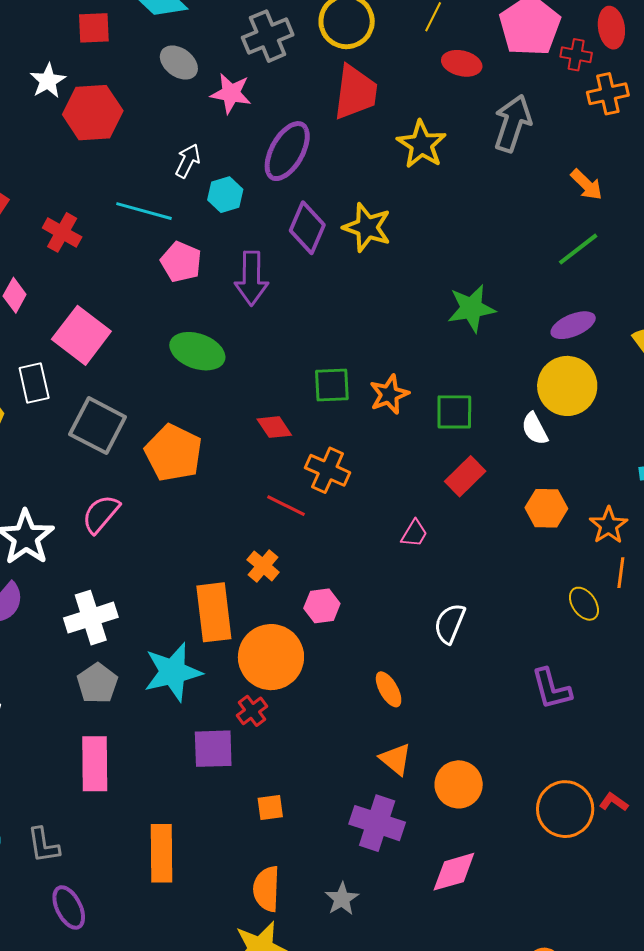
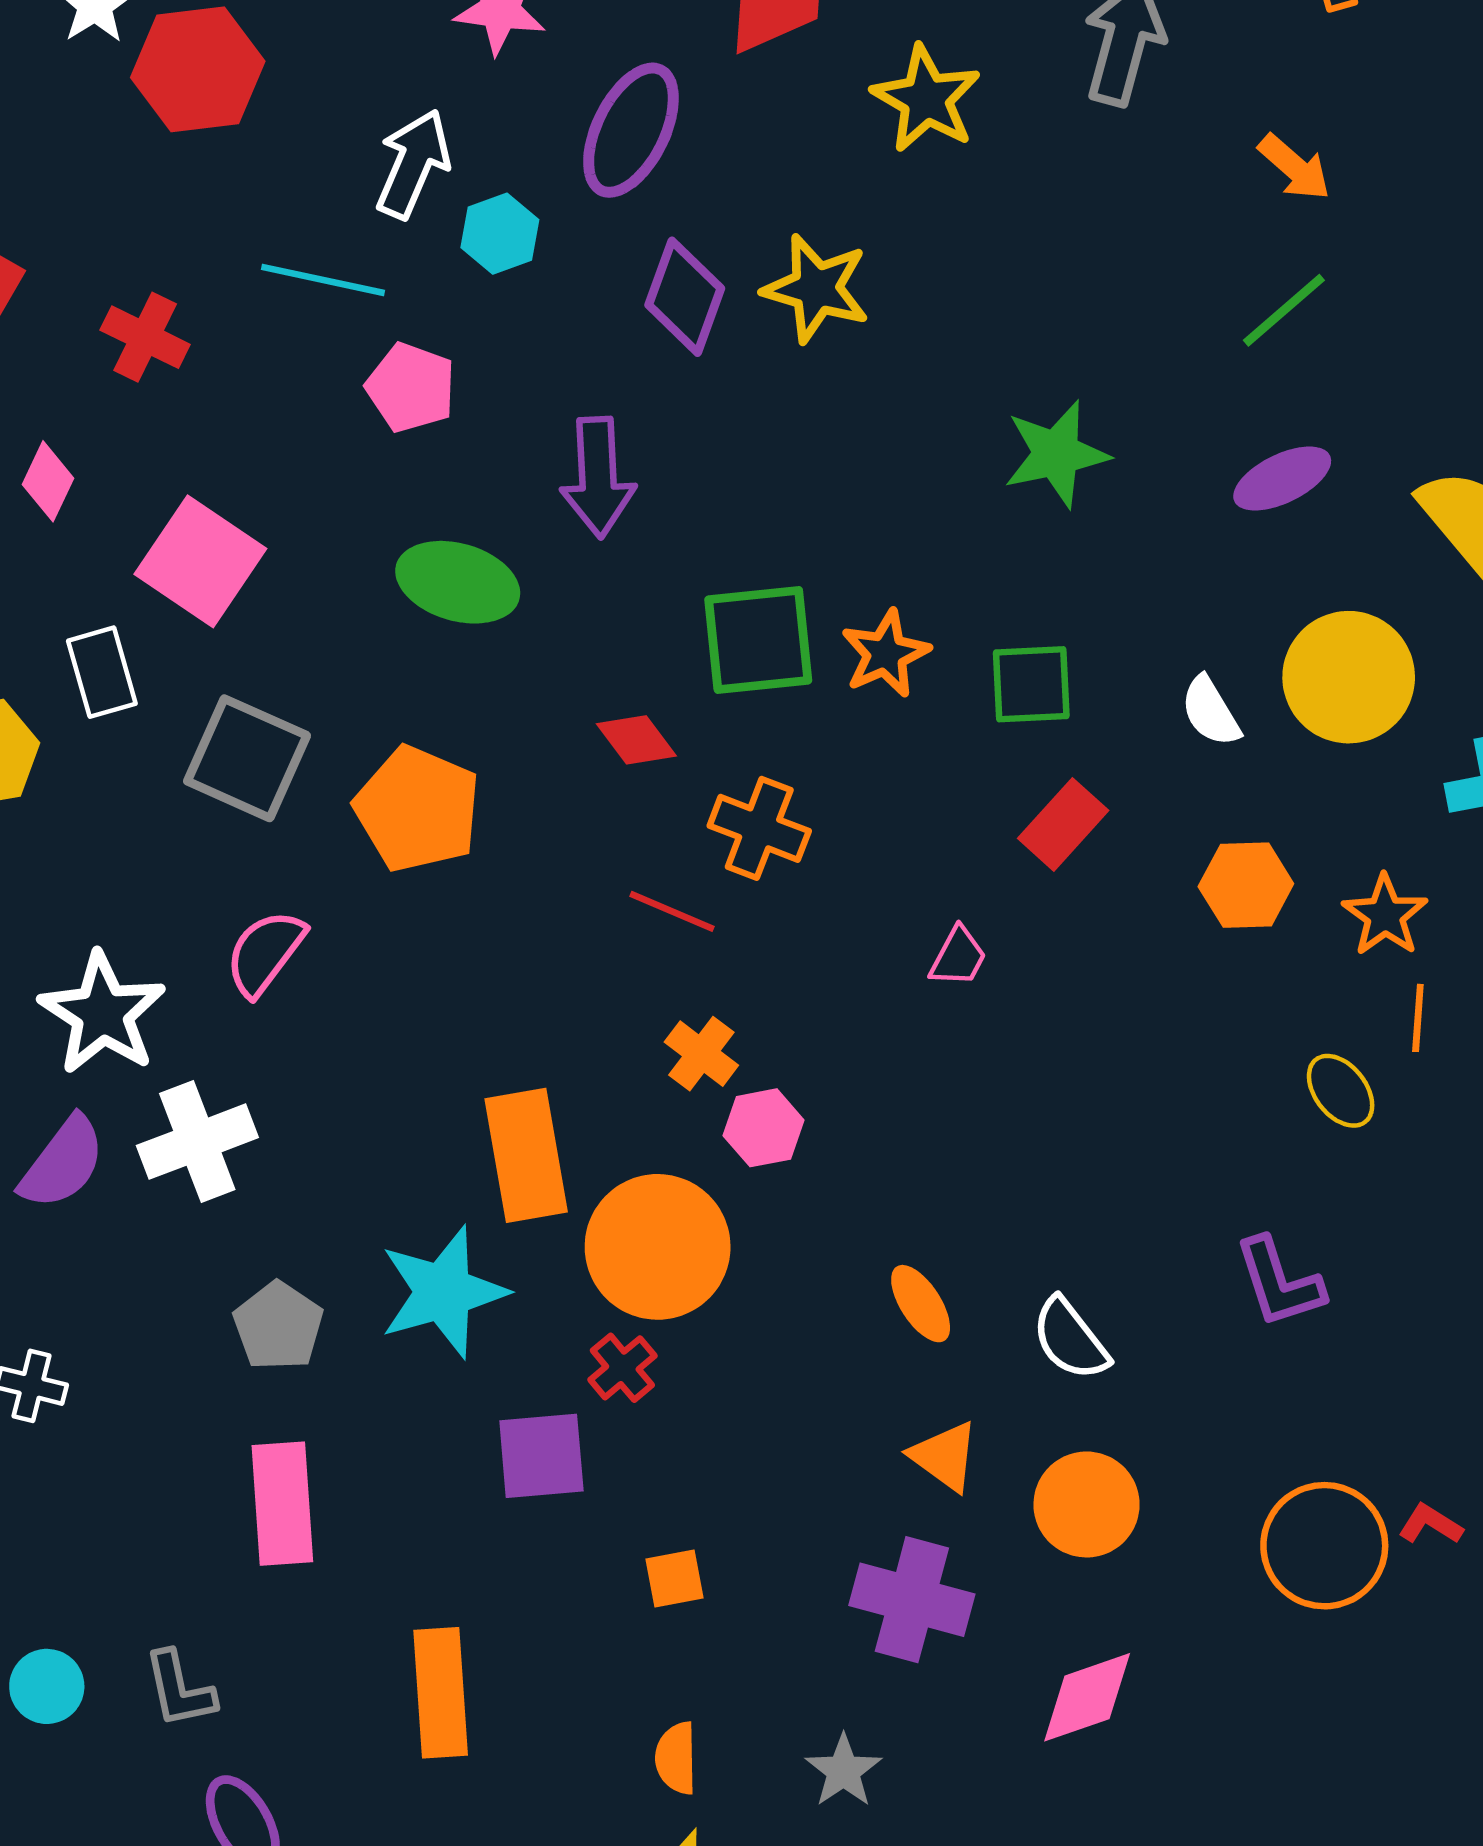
white arrow: (188, 161) -> (413, 164), size x1.4
purple arrow: (251, 278) -> (598, 477), moved
green square: (332, 385) -> (758, 640), size x1.4
yellow circle: (567, 386) -> (1349, 677), moved
orange cross: (263, 566) -> (701, 1054), moved
white cross: (91, 618) -> (197, 1142), moved
white semicircle: (450, 623) -> (1070, 1339), moved, turned -57
orange semicircle: (266, 889) -> (676, 1758), size x0.7

